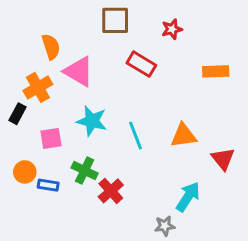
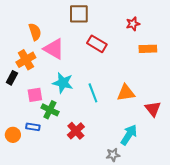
red star: (172, 29) -> (133, 24), moved
green cross: (85, 170) -> (50, 110), moved
orange circle: (25, 172) -> (13, 135), moved

